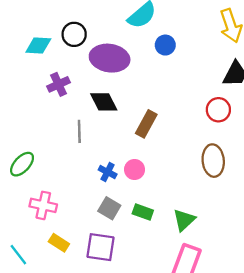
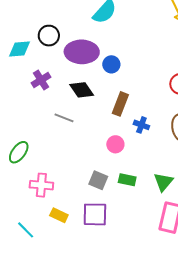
blue circle: (165, 45) -> (111, 64), moved
gray line: (79, 131) -> (64, 118), turned -60
blue cross: (108, 172) -> (141, 125), moved

